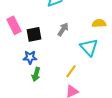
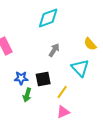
yellow semicircle: (99, 23) -> (90, 44), turned -128
black square: (34, 34) -> (43, 79), moved

